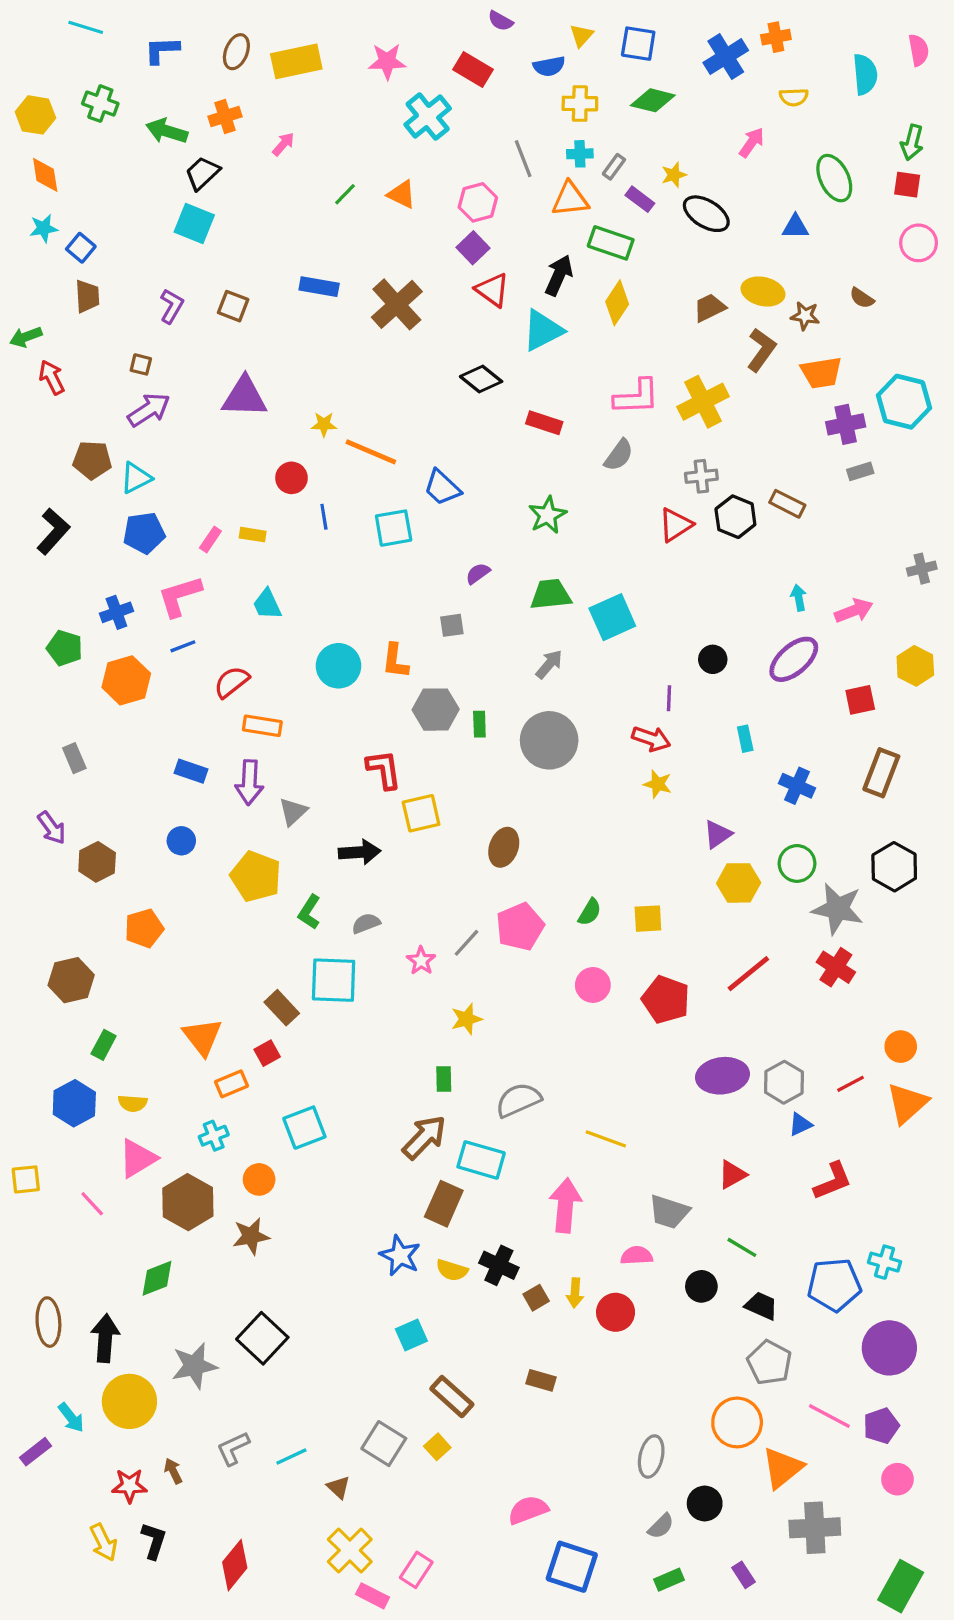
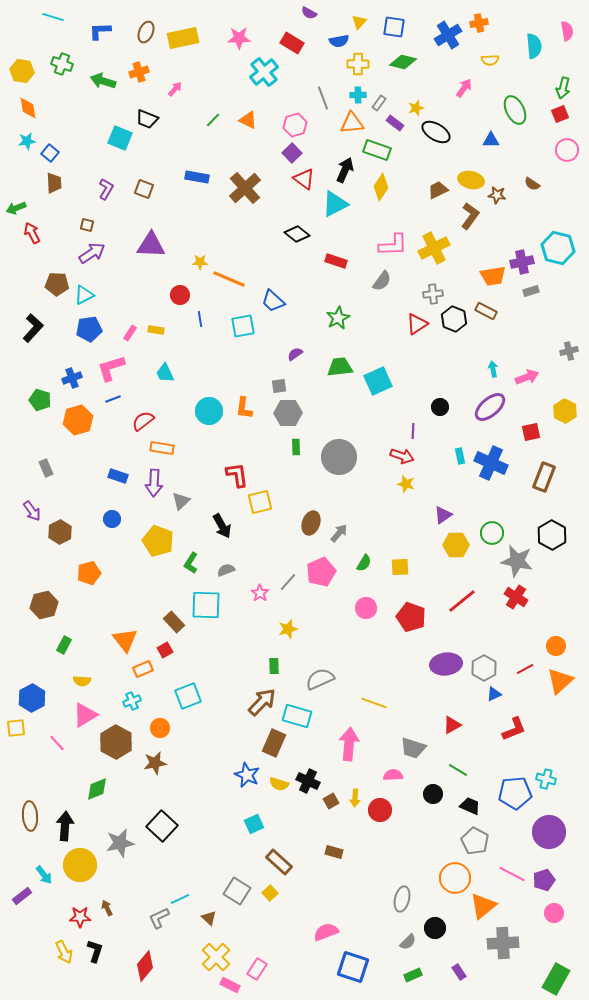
black trapezoid: (202, 173) -> (147, 119), moved, turned -115
red square: (907, 185) -> (560, 114), turned -30
orange trapezoid: (821, 373) -> (493, 276), moved
gray arrow: (549, 664) -> (339, 533), moved
gray hexagon: (436, 710) -> (288, 413), moved
blue cross: (797, 786) -> (491, 463), moved, size x1.5
black arrow: (360, 852) -> (222, 526), turned 65
blue hexagon: (74, 1103) -> (32, 698), moved
gray L-shape: (233, 1448) -> (159, 918), moved

